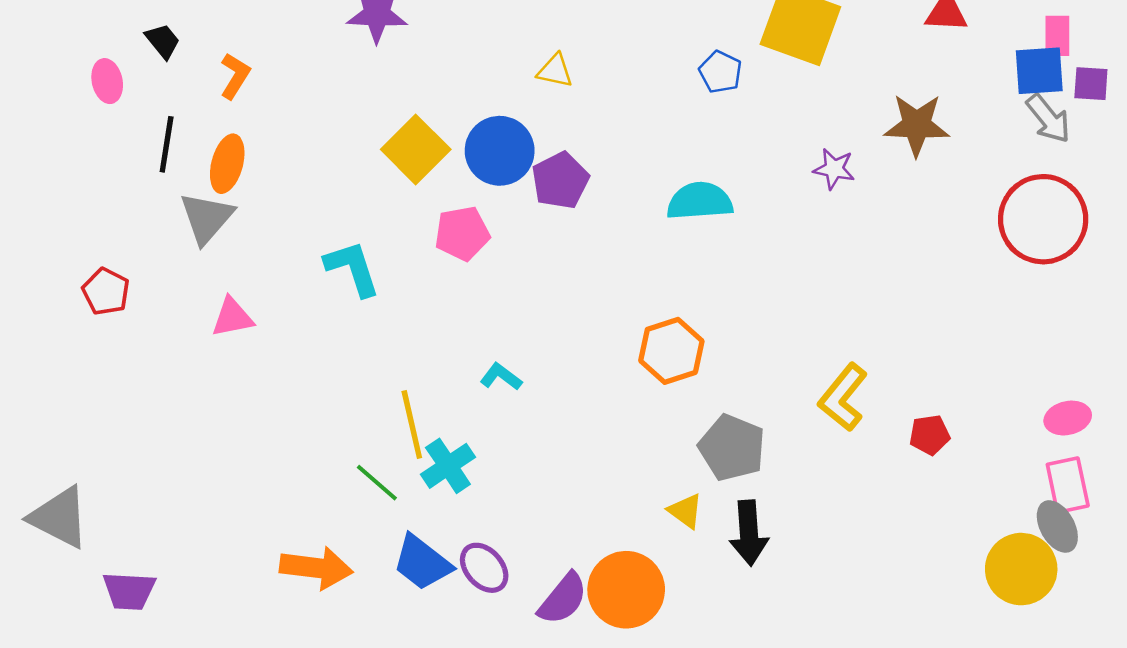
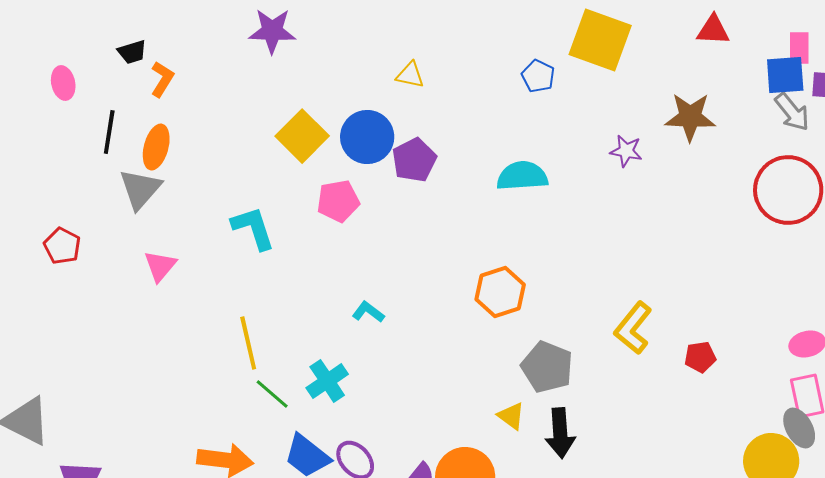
black trapezoid: (163, 41) -> (132, 52), moved, turned 112
pink triangle: (232, 317) -> (160, 266), turned -39
yellow line: (412, 424) -> (248, 343), moved

